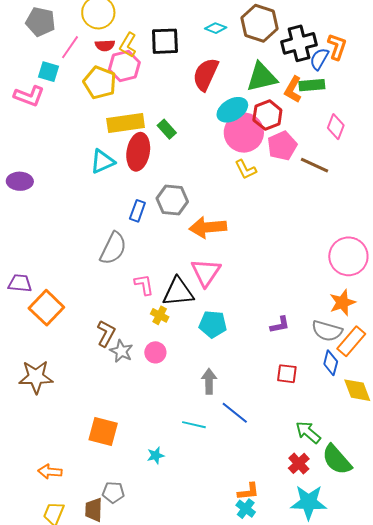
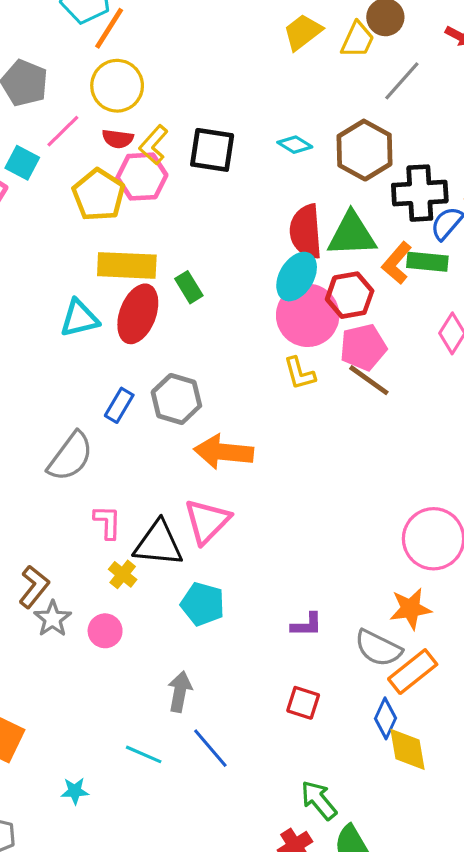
red semicircle: (206, 74) -> (306, 232), moved, turned -40
cyan ellipse: (232, 110) -> (297, 277), turned -40
brown line: (315, 165) -> (369, 380), moved
blue diamond: (331, 363) -> (386, 718), moved

